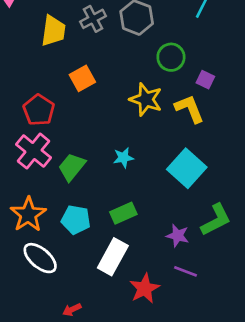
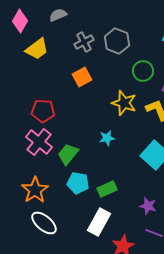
yellow trapezoid: (53, 31) -> (37, 49), moved, turned 45
orange square: (82, 78) -> (82, 77), moved
red pentagon: (39, 110) -> (43, 111), turned -30
cyan star: (123, 158) -> (107, 138), moved
cyan pentagon: (76, 220) -> (78, 183), moved

